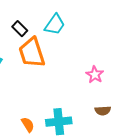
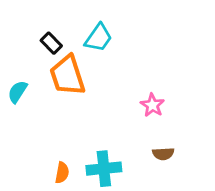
orange semicircle: (28, 125) -> (62, 173), turned 42

